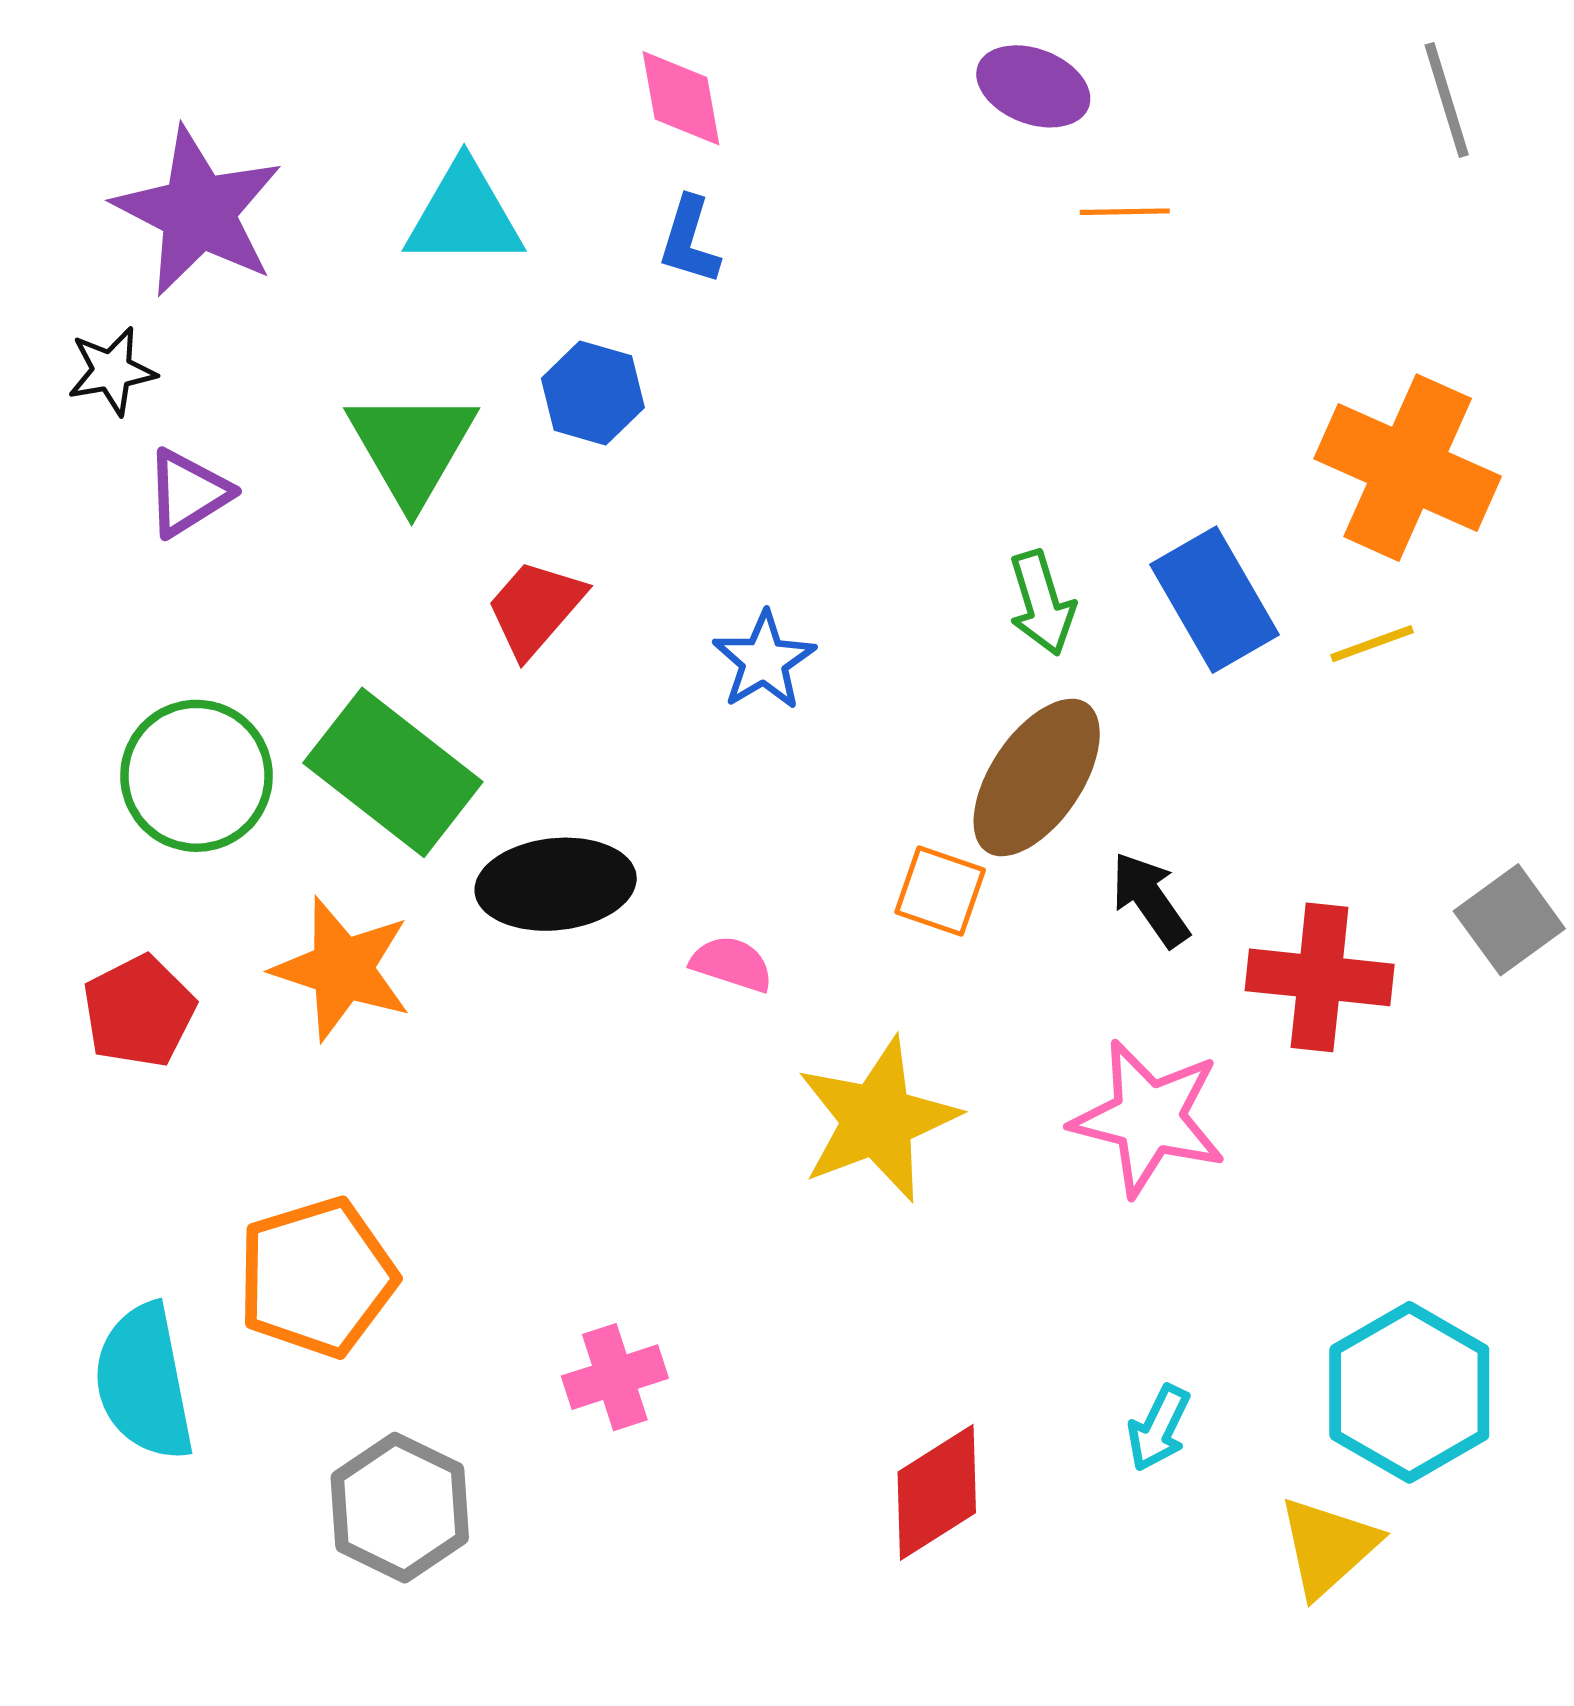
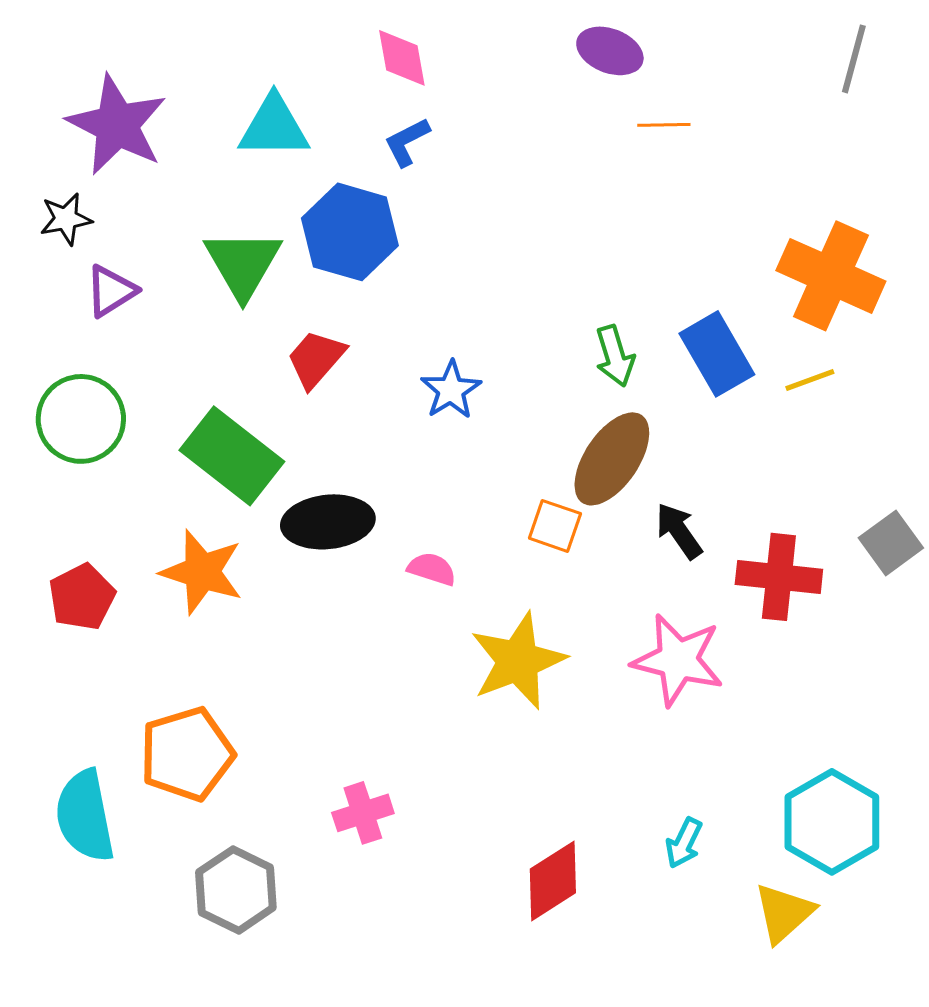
gray line: (1447, 100) -> (854, 59), turned 32
blue L-shape: (689, 241) -> (407, 142), turned 46
blue hexagon: (593, 393) -> (350, 232), size x1.6
green circle: (196, 776) -> (81, 419), moved

